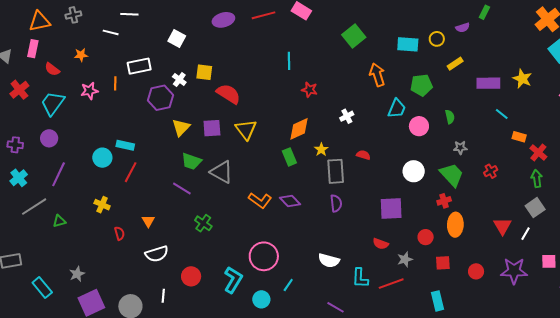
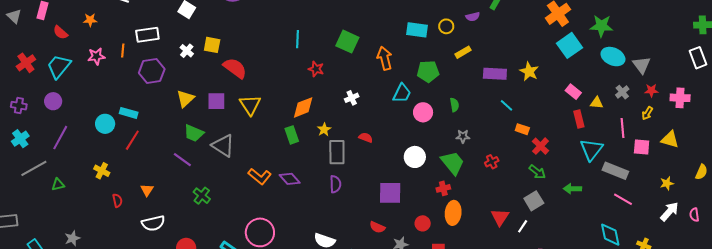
green square: (354, 36) -> (347, 42), moved, turned -30
red cross: (19, 90) -> (26, 63), moved
purple hexagon: (161, 98) -> (152, 71), moved
green arrow: (537, 179) -> (537, 172), turned 132

